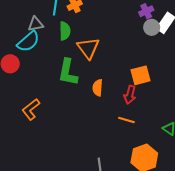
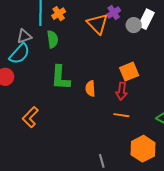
purple cross: (146, 11) -> (114, 13), moved
orange triangle: (88, 48) -> (97, 24), moved

